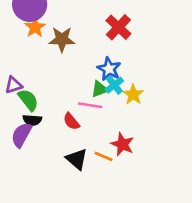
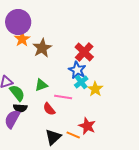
red cross: (118, 27) -> (84, 52), moved
brown star: (62, 39) -> (42, 48), turned -30
green triangle: (100, 89) -> (41, 85), moved
black triangle: (77, 159) -> (53, 137), turned 36

